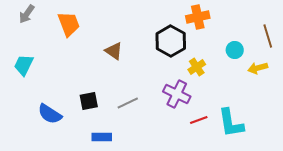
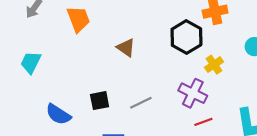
red line: (199, 120) -> (203, 122), moved

